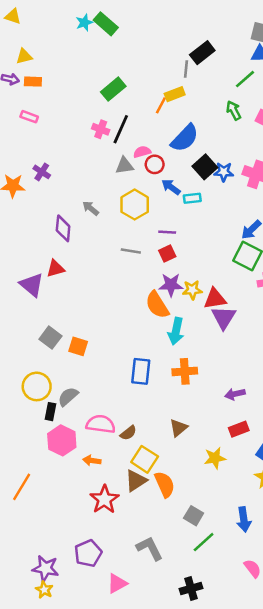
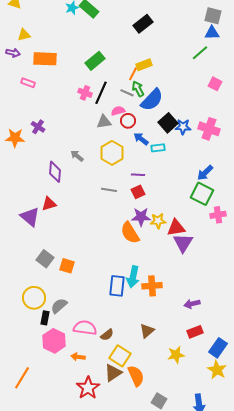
black rectangle: (202, 53) -> (143, 24), moved
gray line: (186, 69) -> (127, 93), moved, turned -72
orange rectangle: (33, 82) -> (45, 59), moved, size x1.6
green arrow: (234, 110) -> (138, 89), moved
cyan arrow: (176, 331) -> (133, 277), moved

